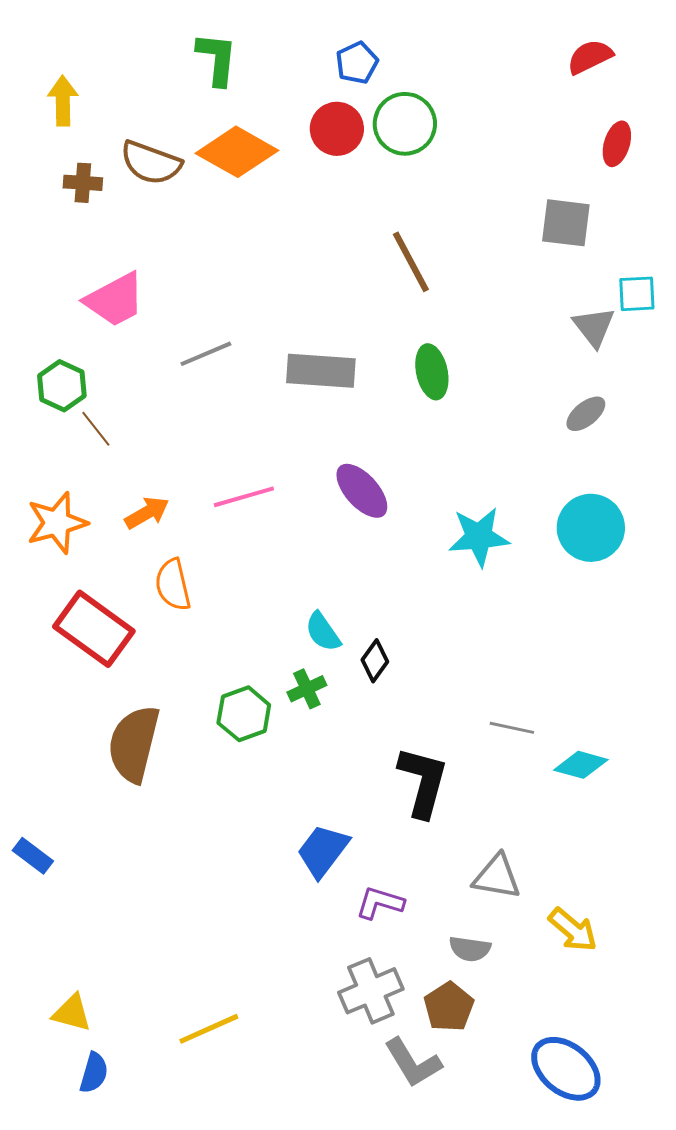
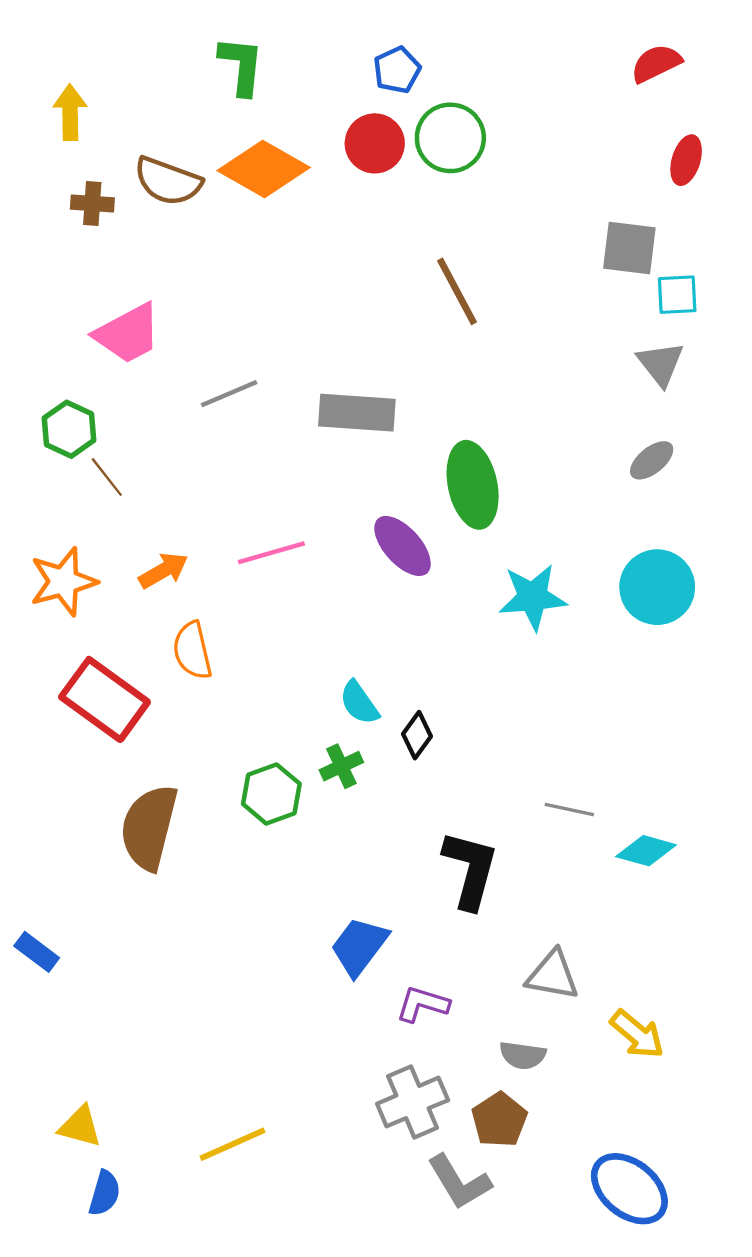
cyan square: (637, 294) -> (677, 295), moved
green ellipse: (432, 372) -> (473, 485), moved, size x1.4

